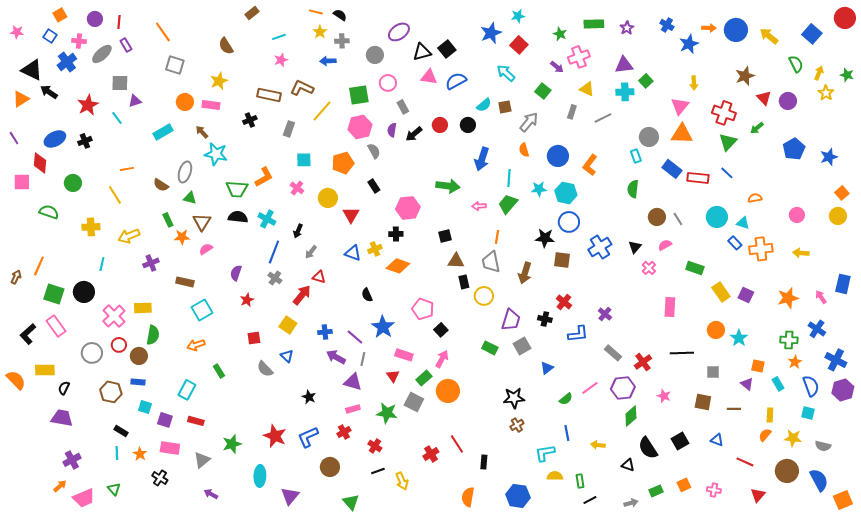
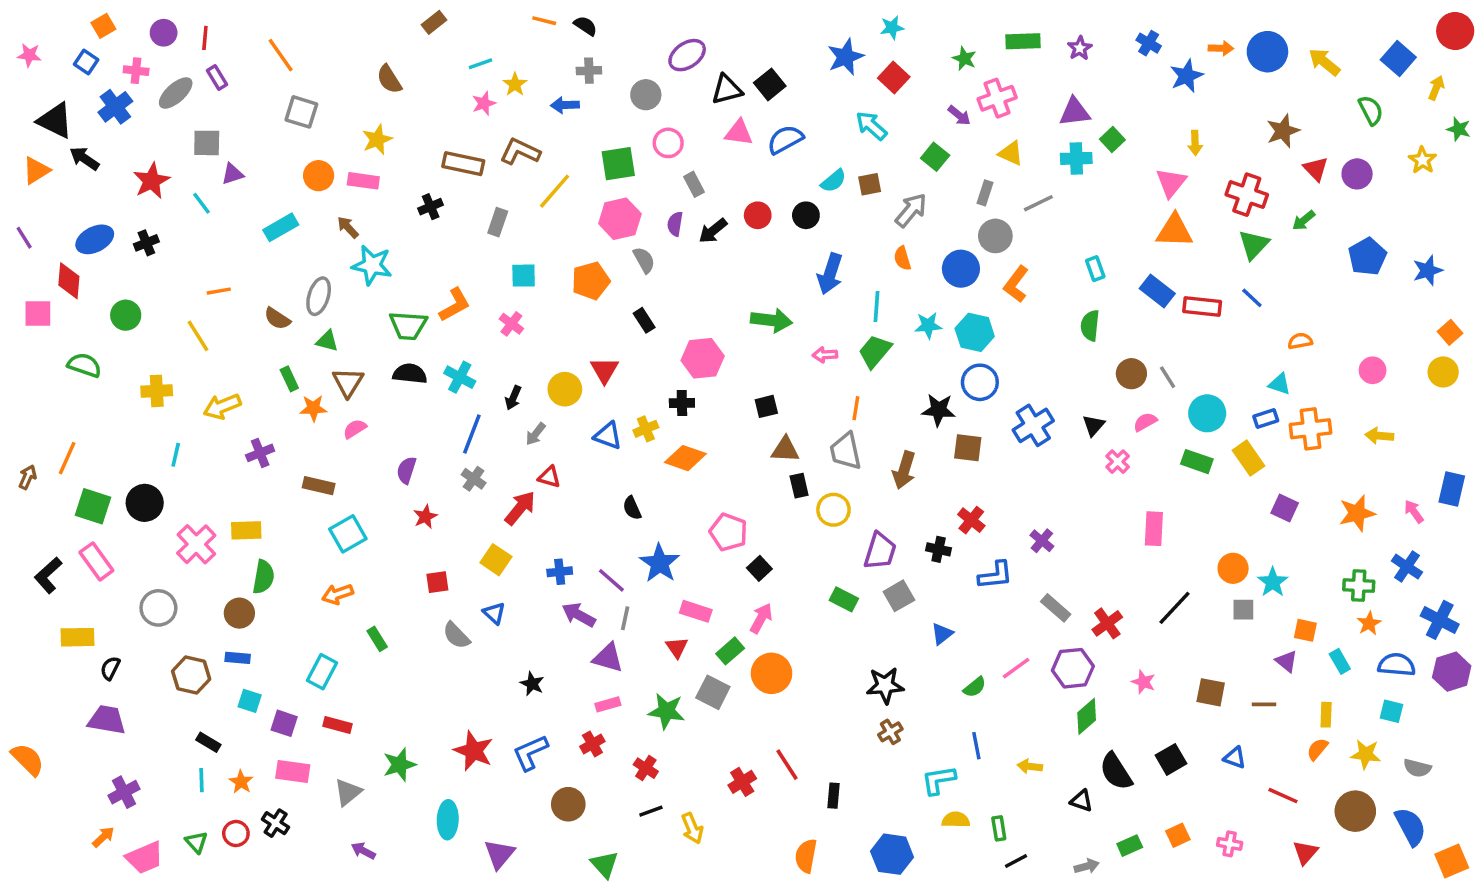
yellow star: (320, 32) -> (515, 84), moved
yellow arrow: (819, 73) -> (1436, 88), moved
gray circle: (649, 137) -> (995, 236), moved
yellow circle: (328, 198) -> (565, 389), moved
cyan circle: (717, 217) -> (1207, 413), moved
blue rectangle: (735, 243) -> (1266, 418), turned -64
yellow rectangle: (721, 292) -> (1249, 458), moved
red circle: (119, 345) -> (236, 834), moved
black line: (682, 353) -> (1174, 608), turned -45
gray square: (713, 372) -> (1243, 610), moved
orange semicircle: (16, 380) -> (28, 759), moved
blue semicircle: (811, 386) -> (1397, 665), turned -65

